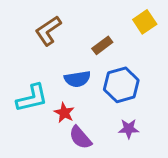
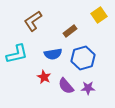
cyan L-shape: (32, 98) -> (17, 54), moved
purple semicircle: (80, 138) -> (66, 86), moved

